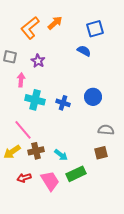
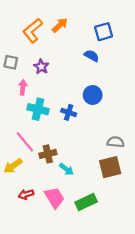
blue circle: (93, 97) -> (93, 95), moved
brown cross: (36, 151) -> (48, 154), moved
brown square: (101, 153) -> (110, 167), size x1.5
green rectangle: (76, 174) -> (86, 202), moved

